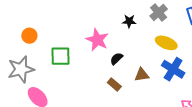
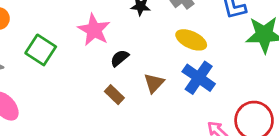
green square: (61, 56) -> (41, 50), turned 30
brown triangle: (142, 75) -> (154, 83), turned -42

